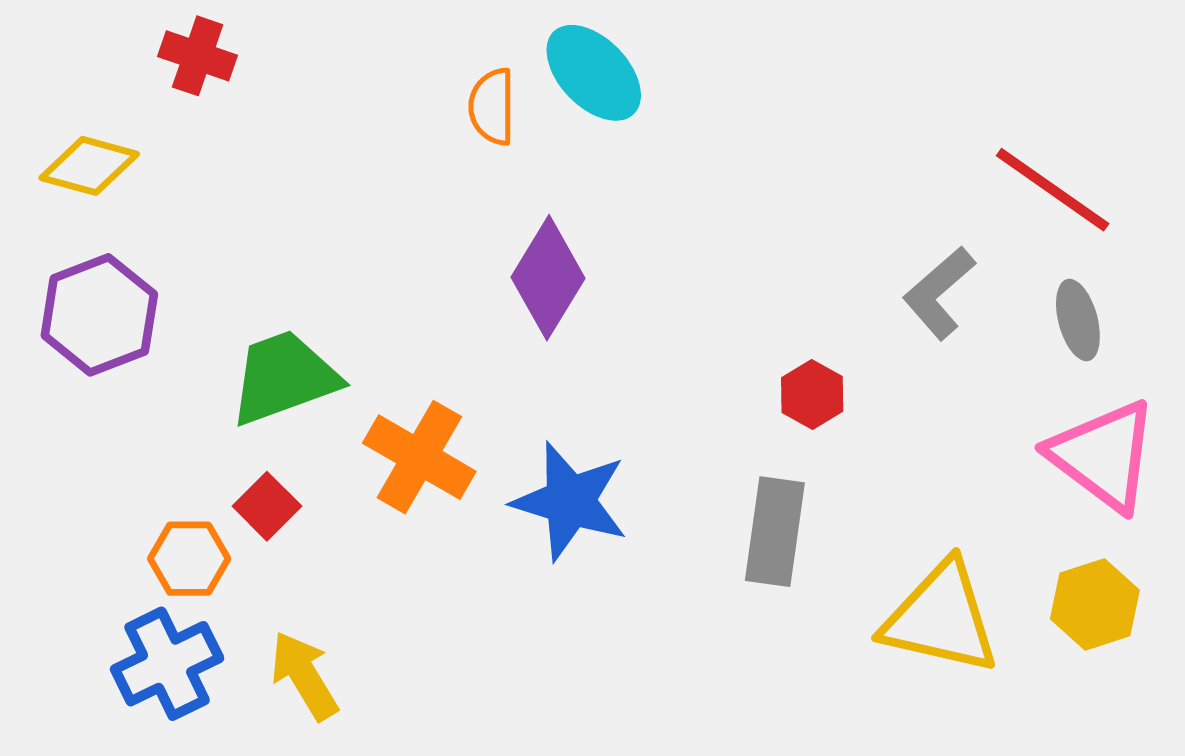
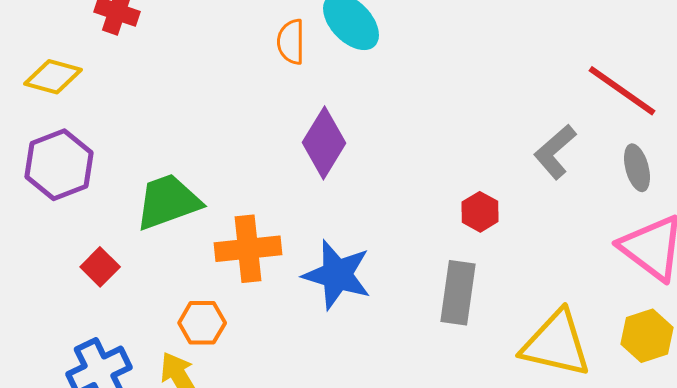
orange cross: (419, 457) -> (248, 249), turned -36
red square: (267, 506) -> (100, 267), moved
orange hexagon: (189, 559) -> (202, 323), moved

